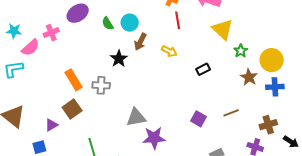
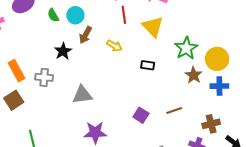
yellow triangle: (223, 29) -> (153, 27), moved
green star: (241, 51) -> (186, 48), size x1.6
black rectangle: (203, 69) -> (148, 65), turned 32
gray triangle: (136, 117) -> (82, 95), moved

